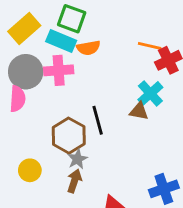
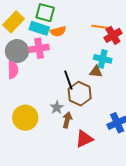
cyan cross: (150, 93) -> (103, 59), turned -30
brown hexagon: (69, 136) -> (80, 94), moved
yellow circle: (30, 170) -> (25, 118), size x1.6
brown arrow: (74, 181) -> (67, 120), moved

